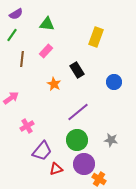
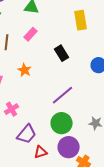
yellow rectangle: (96, 37) -> (81, 20), turned -30
orange star: (54, 84) -> (25, 70), moved

